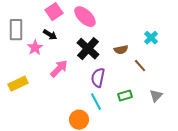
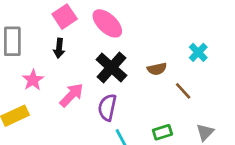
black arrow: (50, 35) -> (59, 48), turned 64
pink star: (35, 48) -> (33, 80), moved
purple semicircle: (98, 78) -> (107, 107), moved

